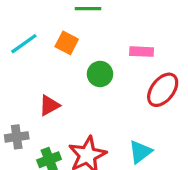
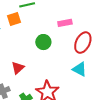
orange square: (67, 43) -> (14, 19), moved, turned -32
cyan triangle: (140, 152) -> (80, 69), moved, turned -42

